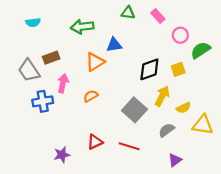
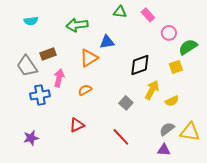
yellow square: (178, 69) -> (176, 67), moved
gray square: (134, 110) -> (126, 103), size x0.6
yellow triangle: (203, 125) -> (190, 132), moved
gray semicircle: (166, 130) -> (167, 129), moved
red triangle: (95, 142) -> (77, 125), moved
red line: (129, 146) -> (121, 137), turned 30
purple star: (62, 155) -> (31, 138), moved
purple triangle: (175, 160) -> (164, 150), turned 40

